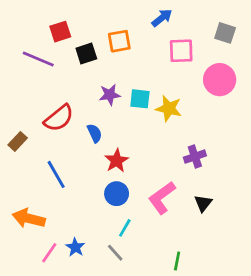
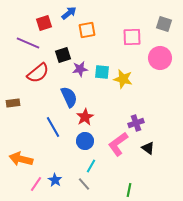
blue arrow: (162, 18) -> (69, 13), moved
black square: (86, 54) -> (63, 55), moved
red semicircle: (59, 118) -> (38, 73), moved
blue semicircle: (95, 133) -> (69, 97), size x1.5
brown rectangle: (18, 141) -> (13, 103), turned 40
purple cross: (195, 157) -> (136, 123), moved
blue line: (56, 174) -> (53, 127), moved
black triangle: (203, 203) -> (148, 148), turned -32

